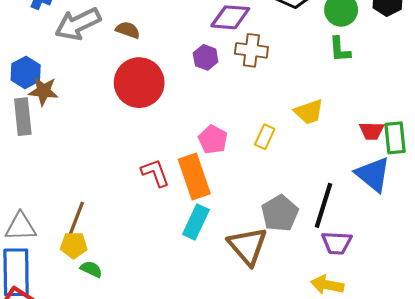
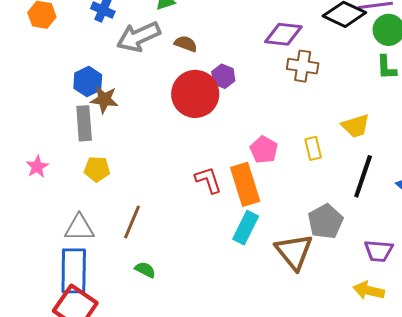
purple hexagon: (206, 57) -> (223, 76), moved
yellow rectangle: (265, 137) -> (313, 148), turned -40
black line: (323, 205) -> (363, 176), moved
yellow pentagon: (74, 245) -> (97, 169), moved

